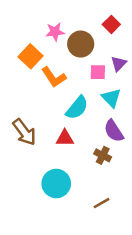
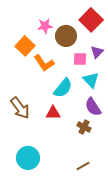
red square: (111, 24) -> (91, 20), size x1.6
cyan circle: (56, 184) -> (28, 158), moved

